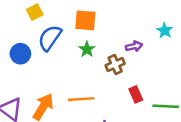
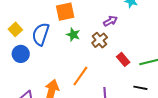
yellow square: (35, 12) -> (15, 29), moved
orange line: (81, 99) -> (80, 76), turned -35

